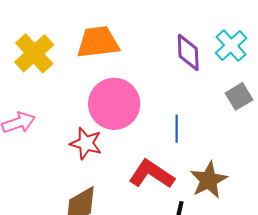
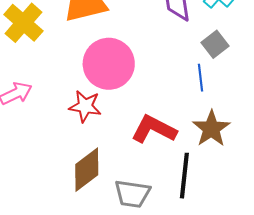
gray square: (239, 96) -> (215, 44), moved
blue line: (177, 129) -> (200, 78), moved

